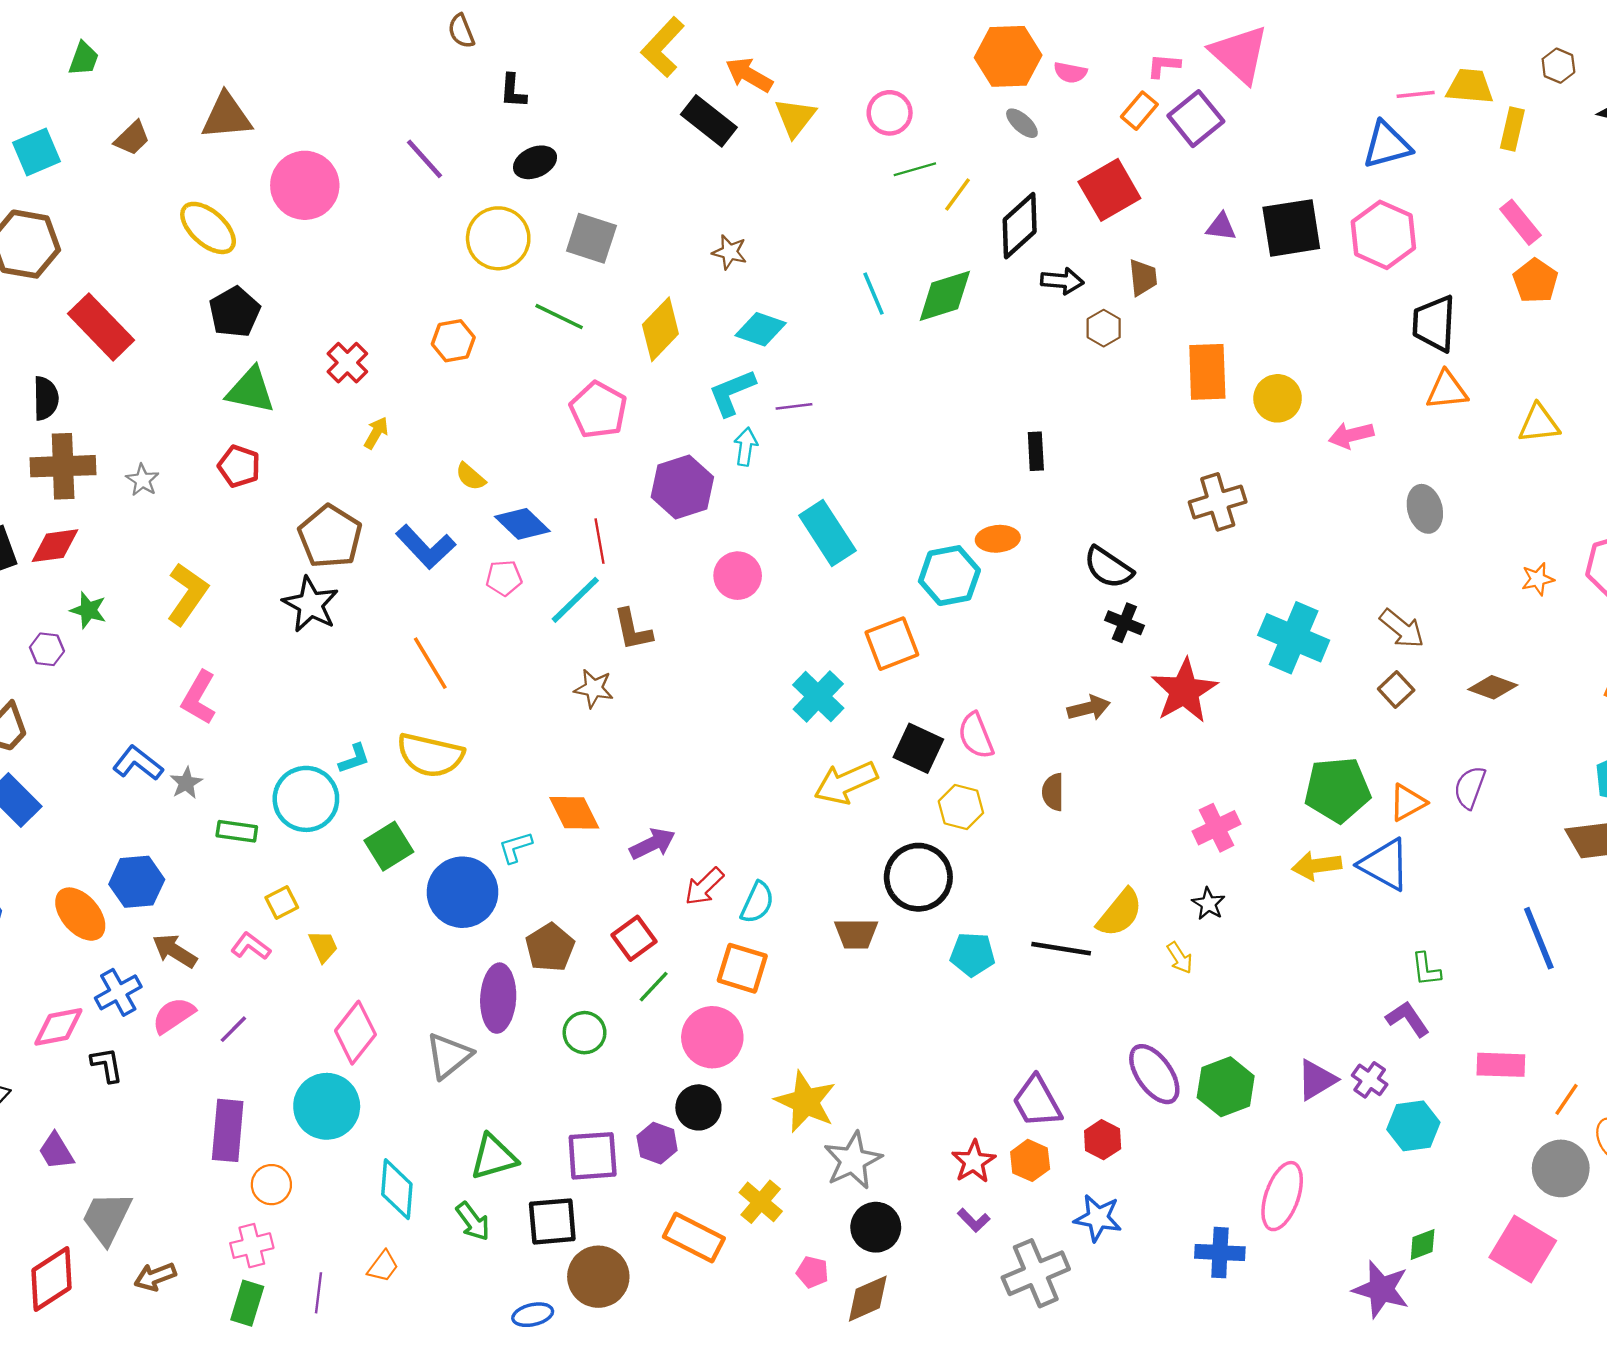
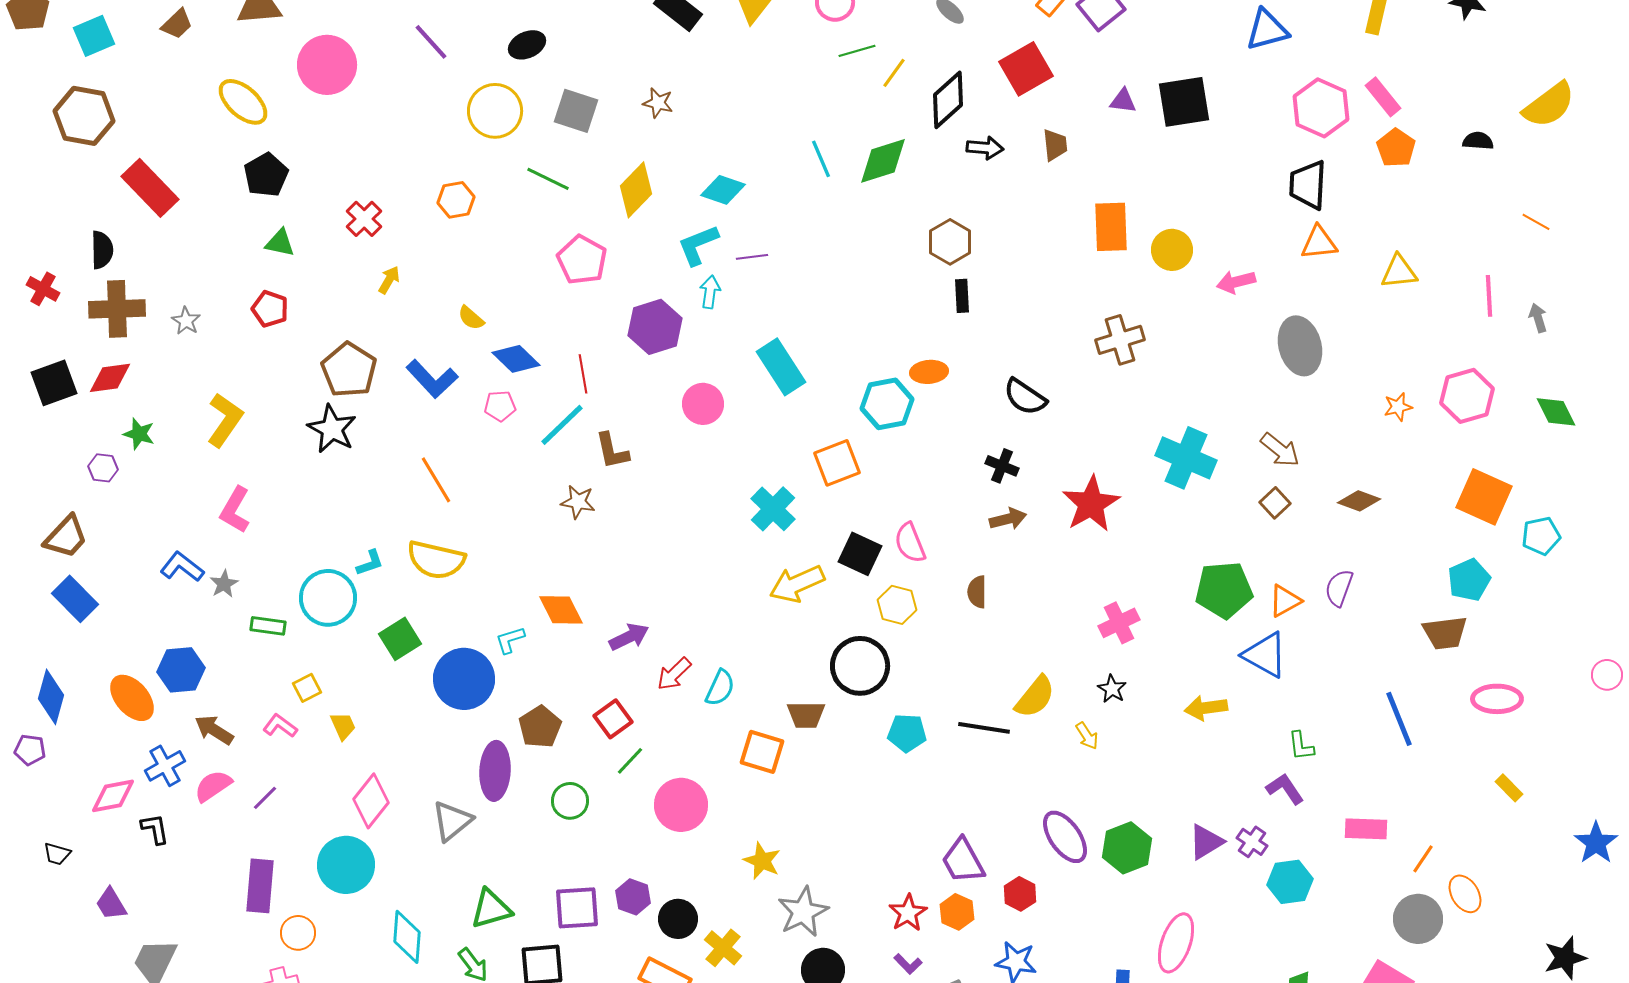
pink hexagon: (1383, 235) -> (1321, 108), moved
brown star: (730, 252) -> (658, 103), moved
brown hexagon: (1104, 328) -> (950, 242), moved, size x1.4
green triangle: (251, 390) -> (280, 243), size x0.7
gray ellipse: (1425, 509) -> (1300, 346), size x1.4
black cross: (1124, 623) -> (1002, 466), moved
yellow arrow: (1317, 866) -> (1206, 708), moved
orange square: (742, 968) -> (762, 752), moved
yellow star: (806, 1102) -> (762, 861), size x0.7
black circle: (698, 1107) -> (678, 919), moved

